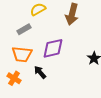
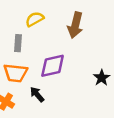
gray rectangle: (24, 29) -> (18, 43), turned -56

